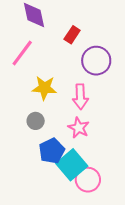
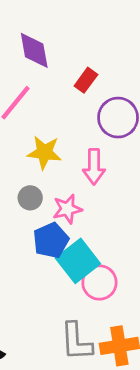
pink star: (79, 128) -> (67, 209), moved, turned 30

